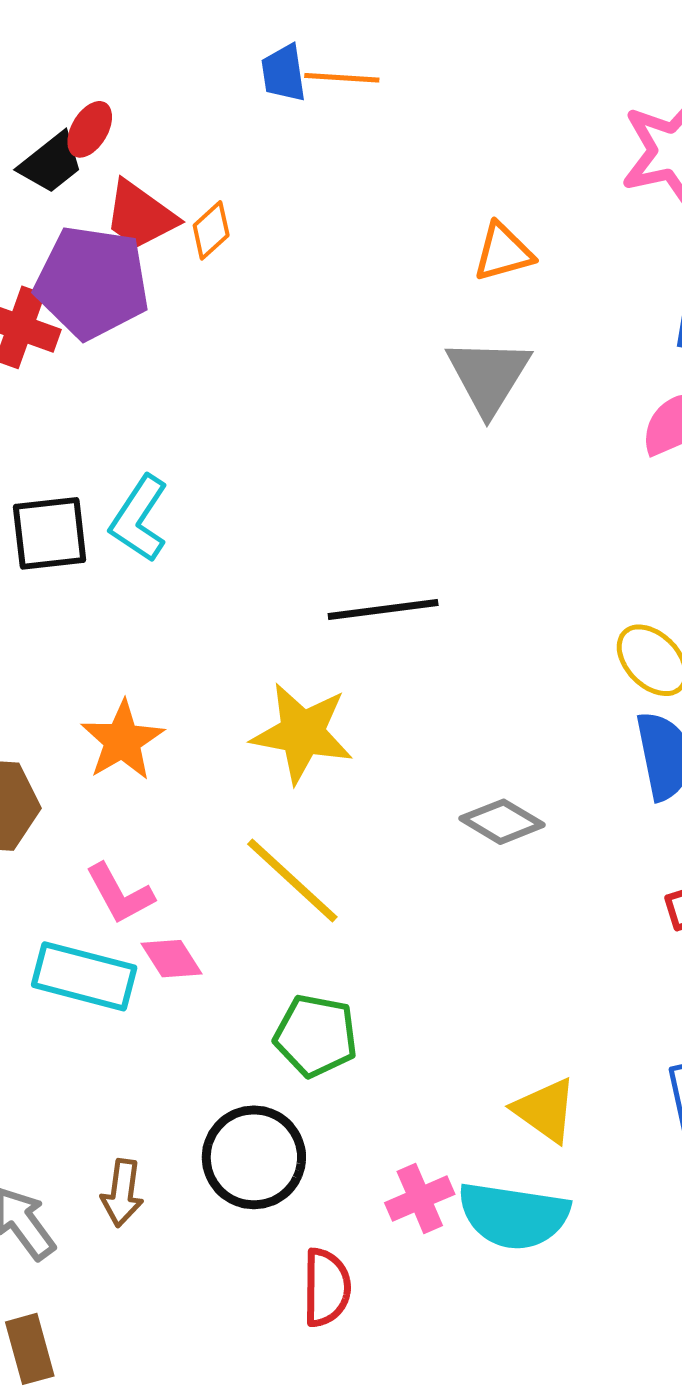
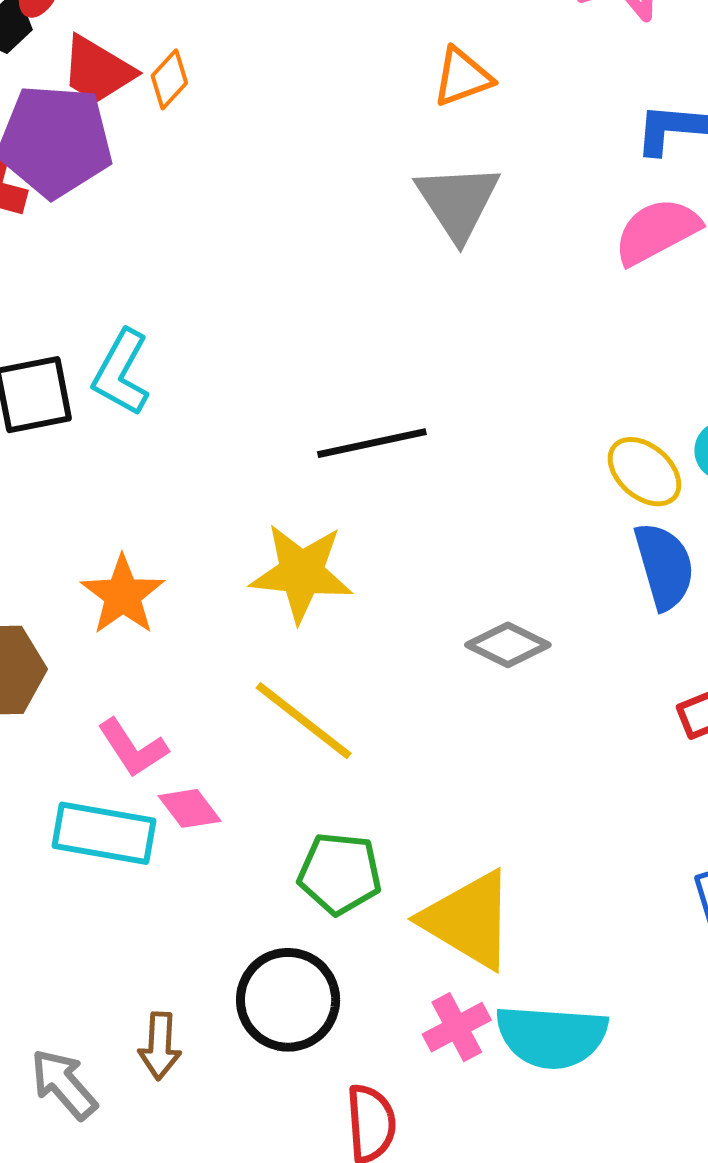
yellow triangle: (545, 1110) -> (469, 920), moved, size x1.5

